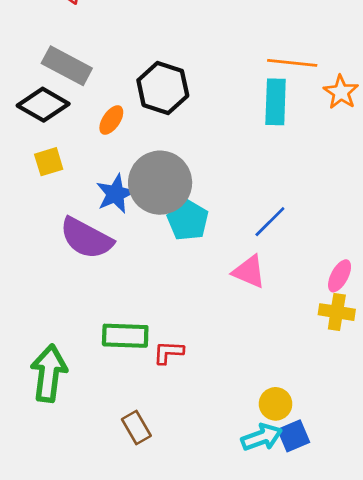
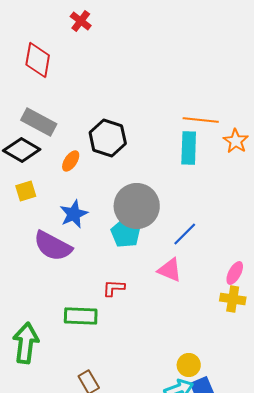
gray circle: (160, 183) -> (137, 206), moved
red L-shape: (168, 352) -> (114, 288), moved

